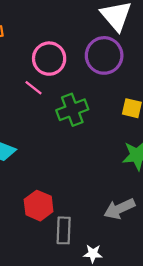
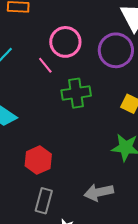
red hexagon: (39, 206) -> (38, 160), moved

